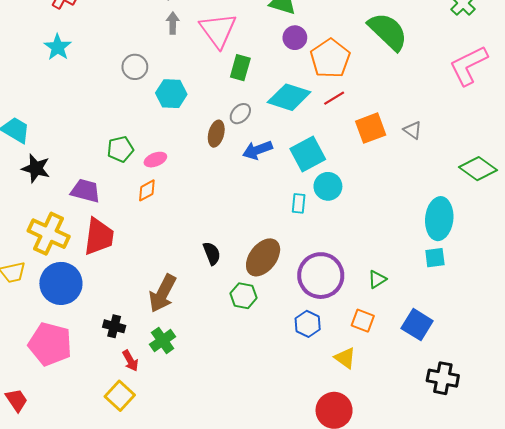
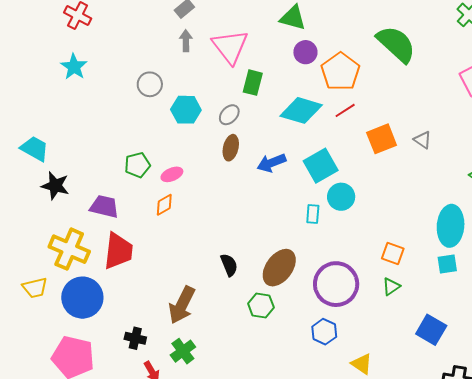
gray ellipse: (240, 114) -> (229, 115), moved
orange square: (363, 321) -> (393, 253), moved

